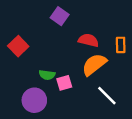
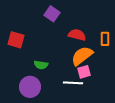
red square: (18, 46) -> (16, 40), turned -30
pink square: (64, 83) -> (84, 72), moved
white line: (107, 96) -> (73, 83), moved, turned -42

